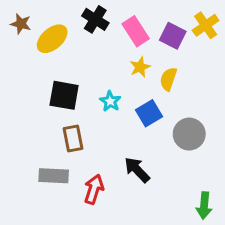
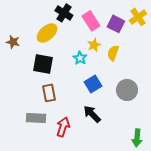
brown star: (21, 24) -> (13, 42), moved
yellow ellipse: (52, 39) -> (47, 33), moved
cyan star: (110, 101) -> (80, 58), moved
blue square: (149, 113) -> (93, 84), moved

